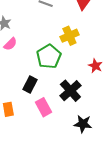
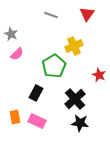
pink rectangle: (44, 107) -> (37, 121), moved, turned -36
black star: (83, 124) -> (80, 123), moved

